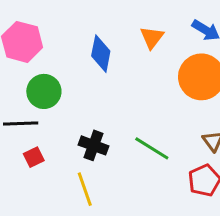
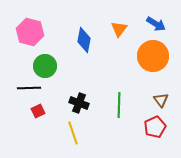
green line: (152, 148) -> (119, 105), turned 60

